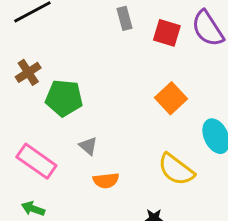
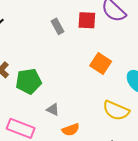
gray rectangle: (125, 18) -> (58, 26), moved

